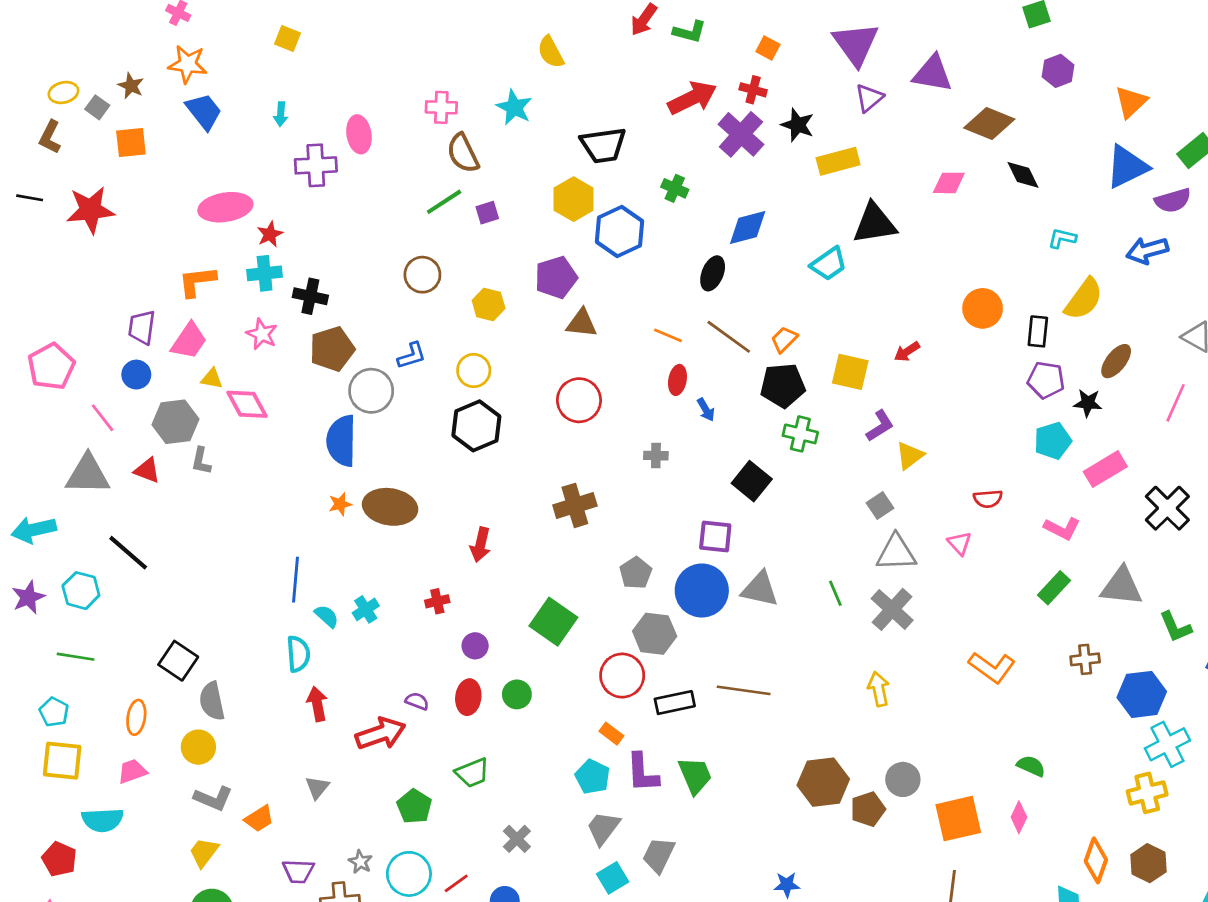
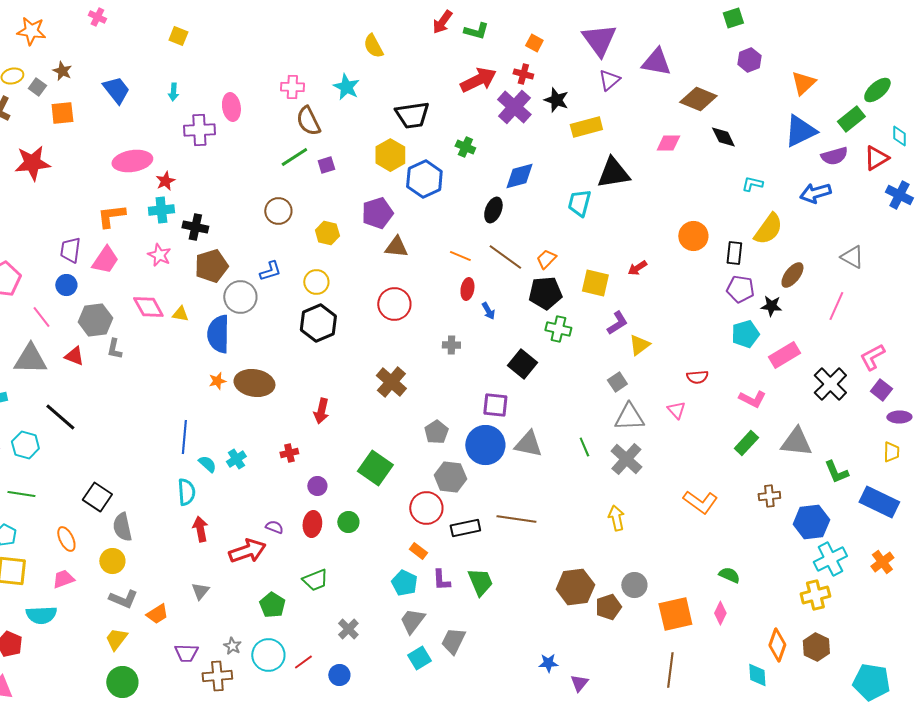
orange star: (188, 64) -> (31, 31), moved
cyan trapezoid: (829, 264) -> (579, 203), turned 140
yellow triangle: (212, 379) -> (180, 314), moved
brown cross: (575, 505) -> (391, 382), turned -32
orange ellipse: (136, 717) -> (66, 539), turned -35
purple L-shape: (642, 773) -> (441, 580), size x0.7

